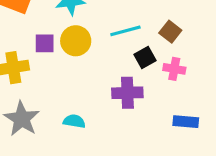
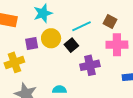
black square: (145, 57) -> (71, 45), moved
pink cross: (174, 69) -> (117, 45), size x1.5

